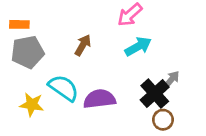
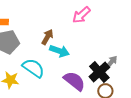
cyan arrow: (138, 46) -> (59, 51), moved, turned 48
purple semicircle: (99, 99) -> (74, 81), moved, turned 45

